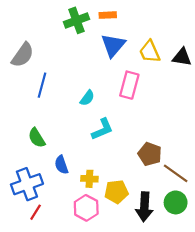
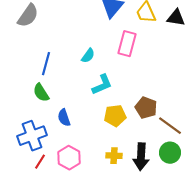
blue line: (42, 85) -> (46, 64), moved
yellow cross: (89, 179) -> (114, 156), moved
yellow pentagon: (116, 192) -> (115, 116), moved
pink hexagon: (86, 208) -> (69, 158), moved

